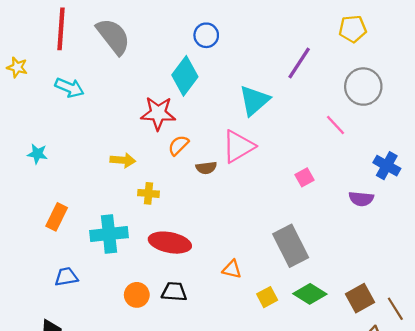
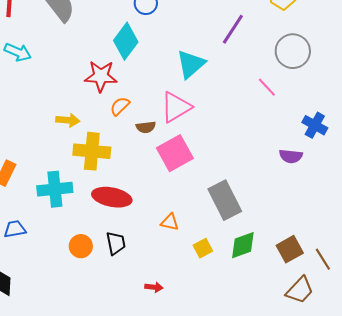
pink square: (305, 177) -> (175, 153), moved, size x2.0
yellow cross: (149, 193) -> (92, 151), size x1.8
black trapezoid: (174, 292) -> (116, 243), turned 75
green diamond: (310, 294) -> (243, 245), turned -52

